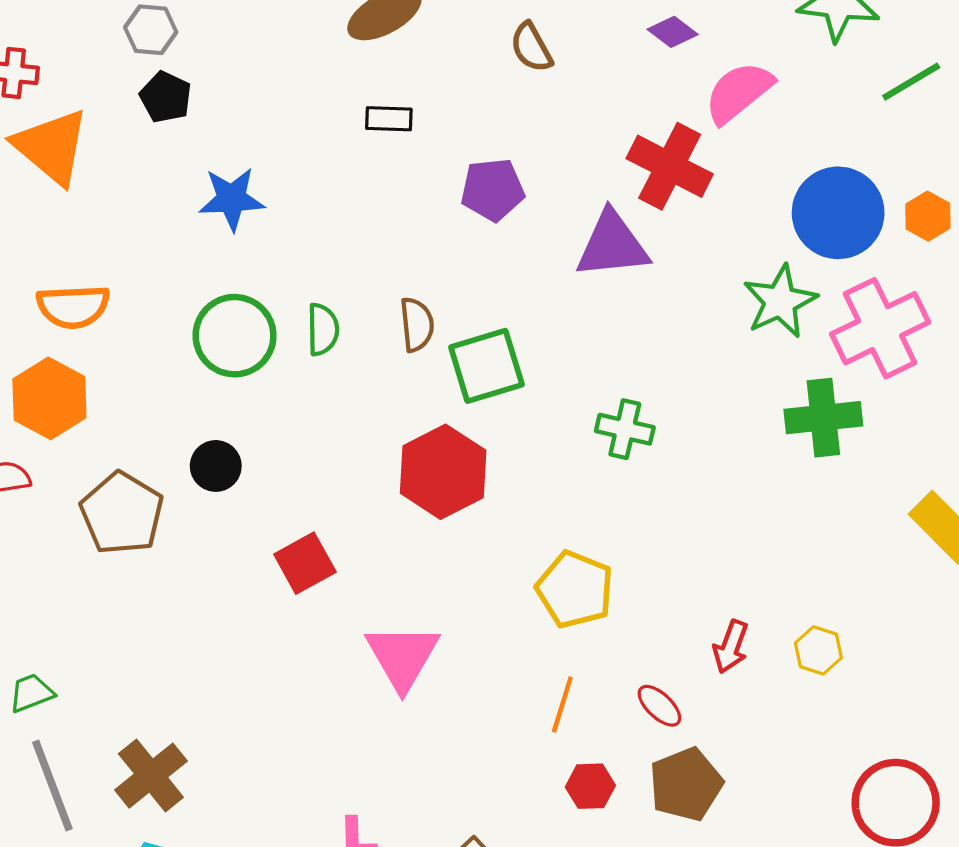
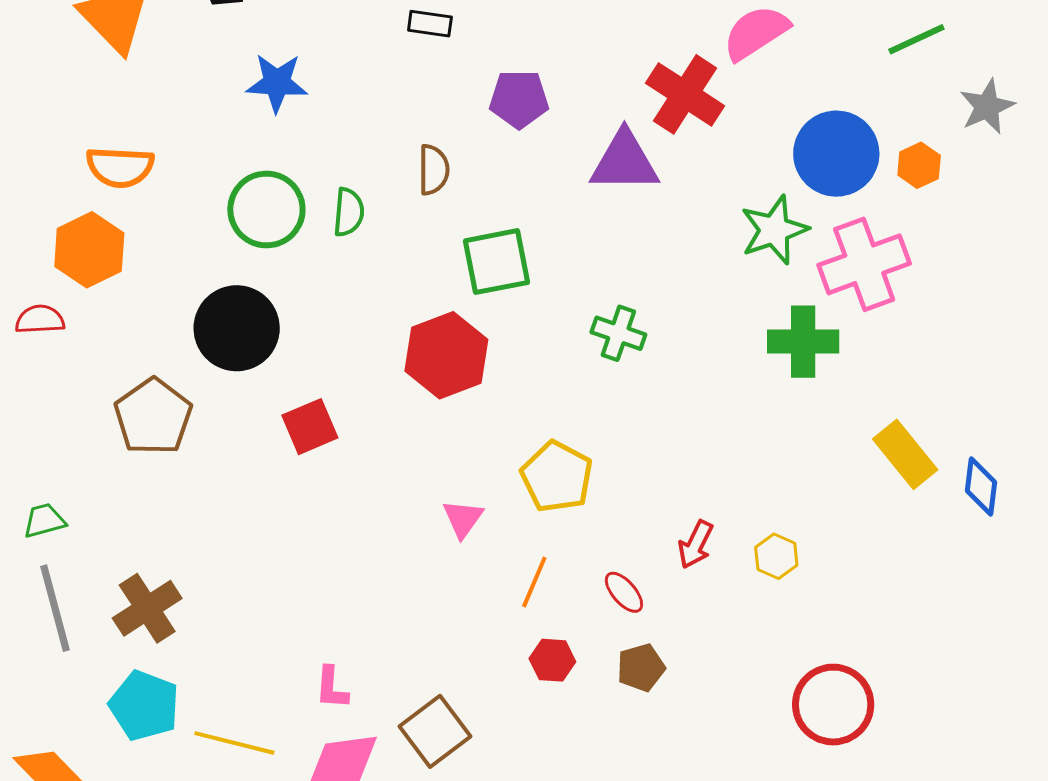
brown semicircle: (417, 325) -> (434, 170), moved
black circle: (216, 466) -> (237, 328), size x1.8
brown pentagon: (122, 513) -> (153, 417), moved
pink triangle: (402, 657) -> (463, 519), moved, size x0.6
brown pentagon: (686, 784) -> (641, 668), size x0.7

